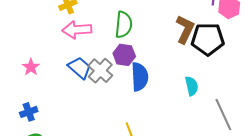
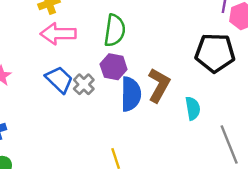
brown L-shape: (185, 29) -> (159, 85), moved
gray cross: (100, 71) -> (84, 84), size x0.7

